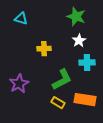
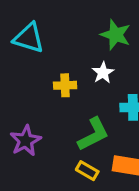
cyan triangle: (21, 19) -> (29, 38), size x1.5
white star: (79, 41) -> (103, 73), moved

